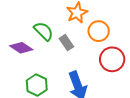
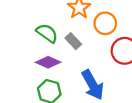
purple diamond: (21, 48) -> (48, 62), moved

